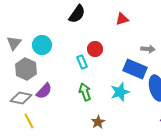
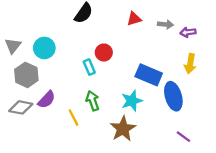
gray arrow: (148, 49) -> (166, 24), moved
yellow line: (29, 121) -> (73, 118), moved
brown star: (98, 122) -> (123, 129), moved, size x1.6

